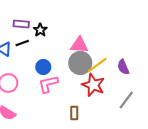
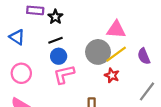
black line: (22, 43) -> (55, 40), moved
pink triangle: (79, 45) -> (116, 30), moved
red star: (93, 85) -> (112, 75), size x0.6

